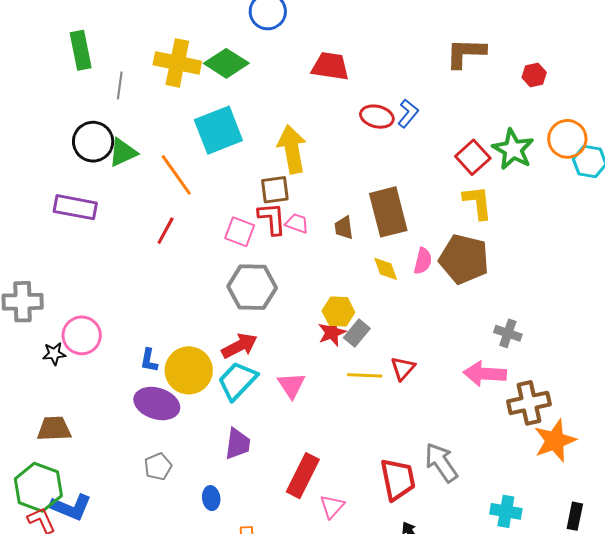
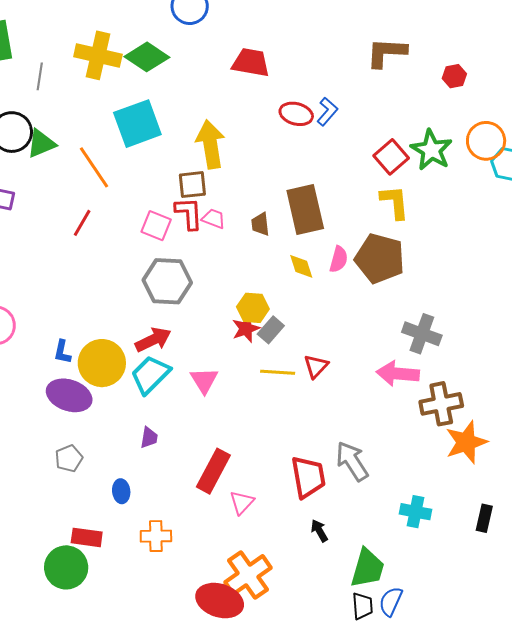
gray cross: (508, 333) -> (422, 334), size x1.4
purple trapezoid: (238, 444) -> (149, 438), size x0.7

